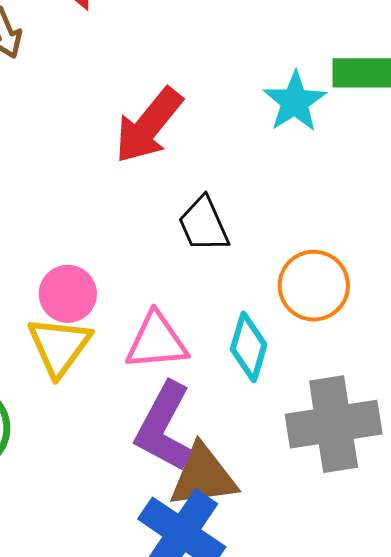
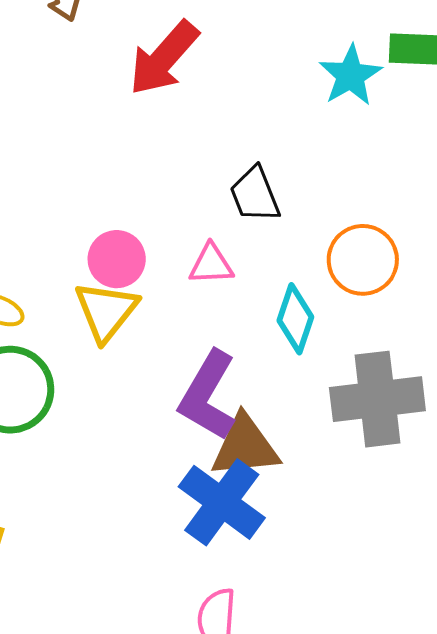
red arrow: (149, 126) -> (164, 58), moved
pink triangle: (157, 341) -> (211, 264), moved, size x0.7

